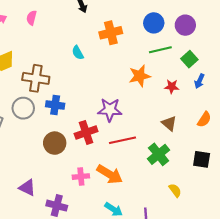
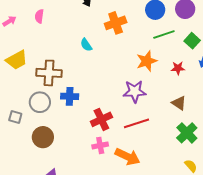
purple star: (110, 110) -> (135, 91), moved
brown circle: (55, 143) -> (43, 137), moved
green cross: (159, 154) -> (187, 133), moved
pink cross: (81, 177) -> (100, 145), moved

